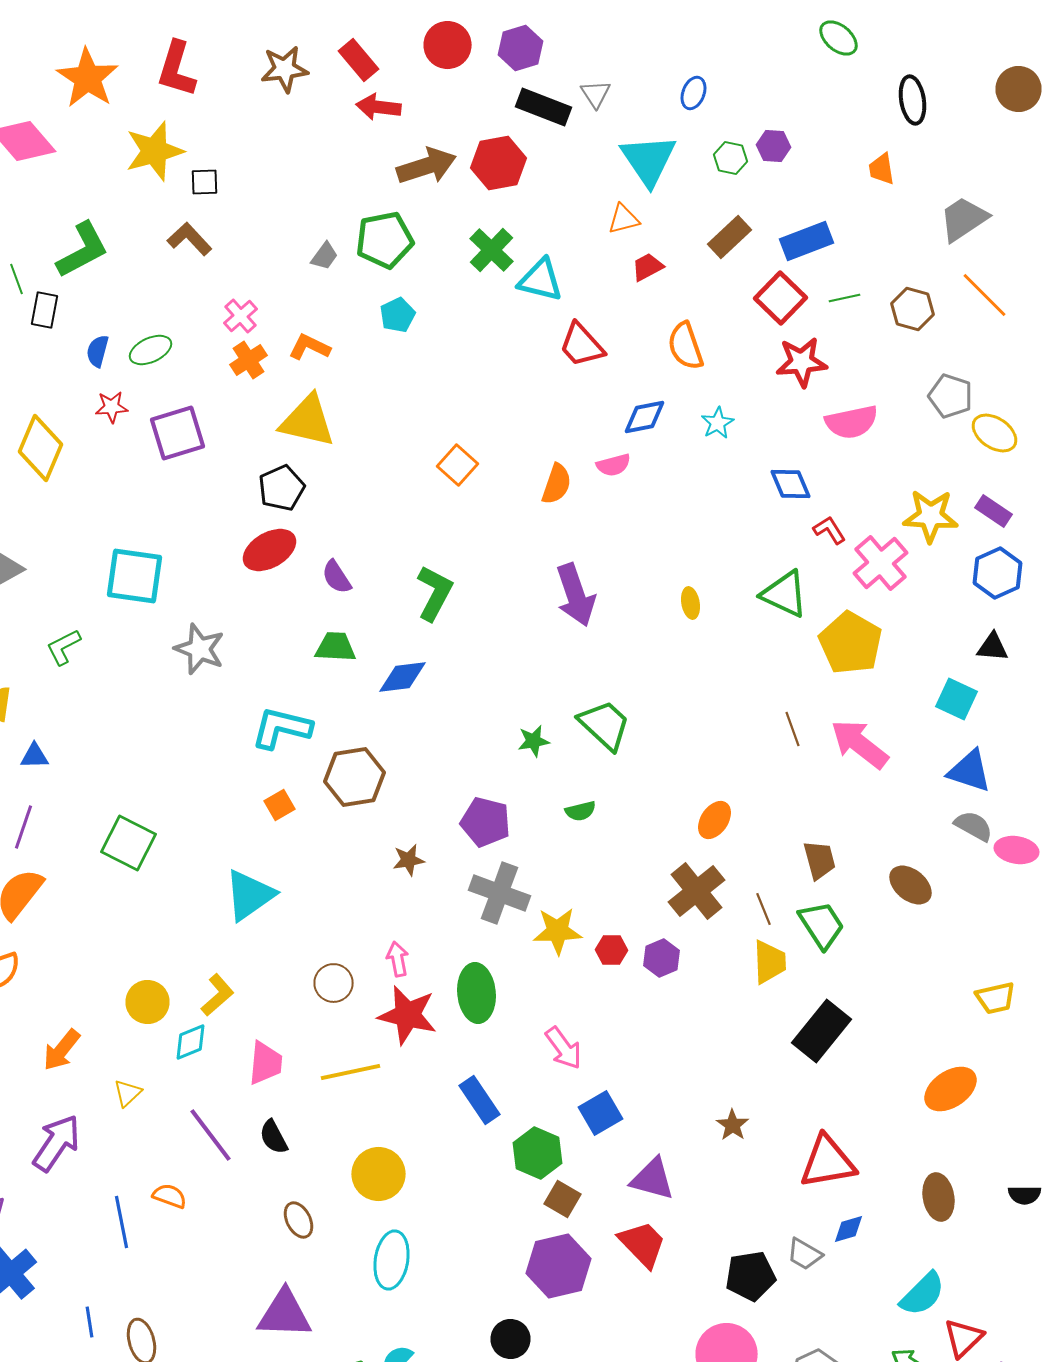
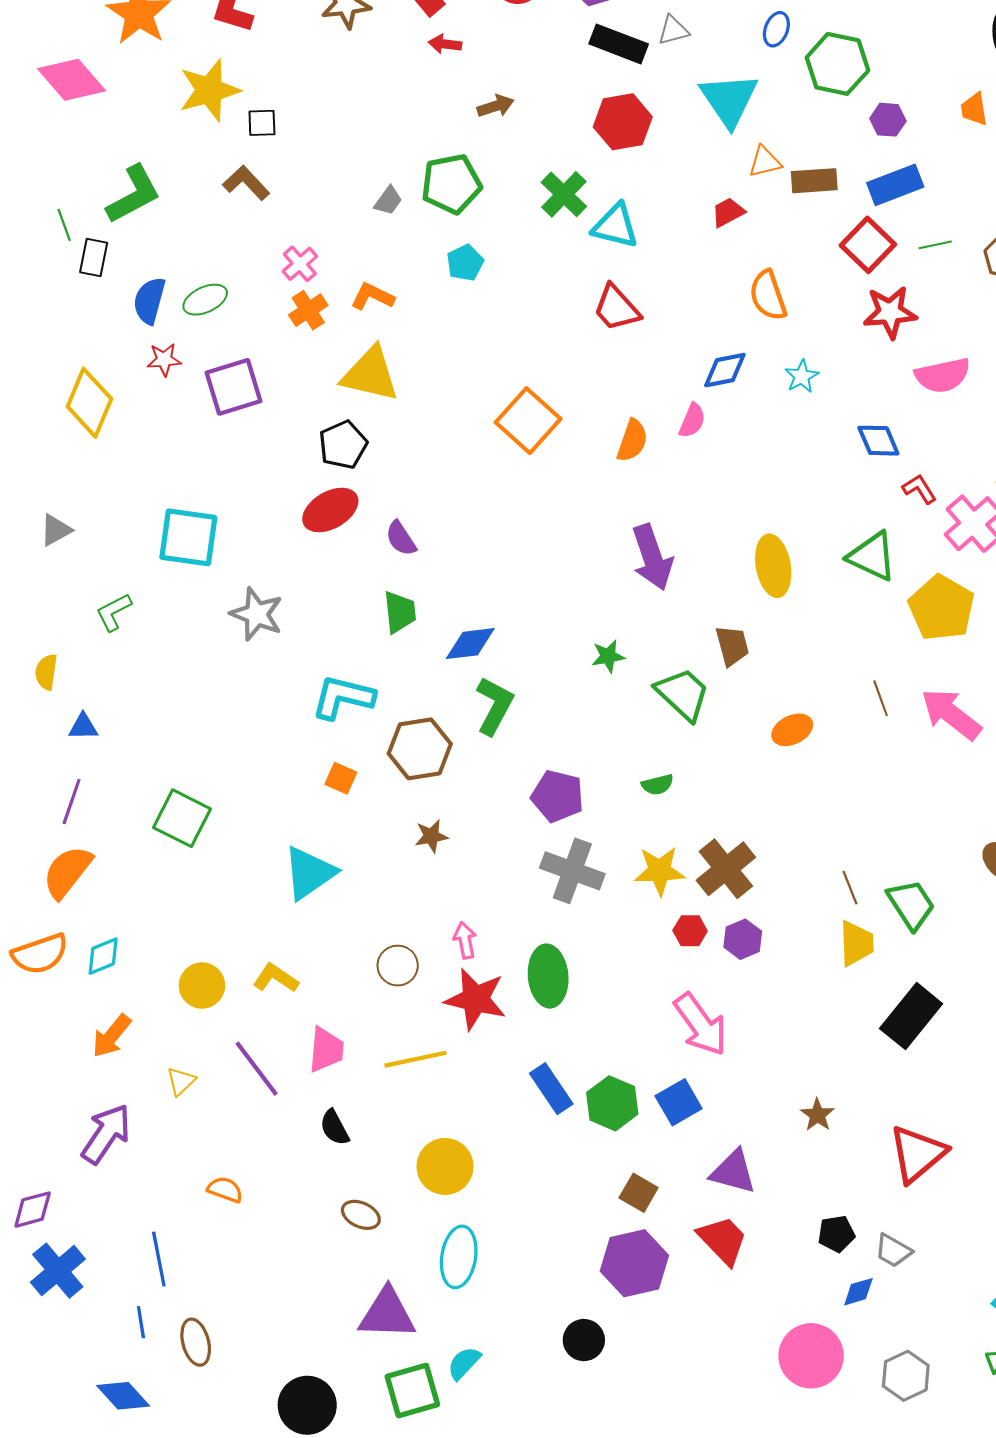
gray triangle: (596, 94) -> (673, 30), turned 48
red arrow: (378, 107) -> (445, 44), size x0.7
purple hexagon: (774, 146) -> (888, 120), moved
green hexagon: (730, 158) -> (837, 64), moved, size x1.8
red hexagon: (498, 163) -> (623, 122), moved
brown arrow: (426, 166) -> (495, 106), size x0.6
orange triangle: (624, 219) -> (765, 162), moved
brown rectangle: (730, 237) -> (814, 181), turned 39
red trapezoid: (582, 345) -> (616, 308), moved
blue semicircle: (98, 351) -> (149, 301), size x1.4
orange square: (458, 465) -> (528, 421), size x1.5
pink semicircle: (614, 465) -> (692, 421), turned -52
green L-shape: (434, 593) -> (494, 706), moved
yellow ellipse: (690, 603) -> (773, 566), size x1.8
green trapezoid: (336, 647) -> (400, 612), turned 81
green star: (534, 741) -> (608, 656), moved
orange square: (280, 805) -> (341, 778), turned -36
orange ellipse: (714, 820) -> (792, 730), moved, turned 30
brown star: (408, 860) -> (431, 836), moved
brown trapezoid: (820, 860) -> (732, 646), moved
brown cross: (696, 891) -> (726, 869), moved
yellow star: (558, 931) -> (660, 871), moved
yellow L-shape: (218, 995) -> (276, 978), turned -105
cyan diamond: (190, 1042) -> (103, 956), moved
pink arrow: (564, 1048) -> (701, 1024), moved, size x1.4
purple line: (210, 1135) -> (257, 1069), moved
green hexagon: (538, 1153) -> (612, 1103), moved
red triangle: (828, 1162) -> (917, 1154), turned -30
brown ellipse: (298, 1220) -> (361, 1215), turned -39
blue line: (122, 1222) -> (159, 1259), moved
blue diamond: (848, 1229) -> (858, 1292), moved
black pentagon: (750, 1276) -> (836, 1234), moved, size x0.7
purple triangle: (284, 1314) -> (387, 1314), moved

